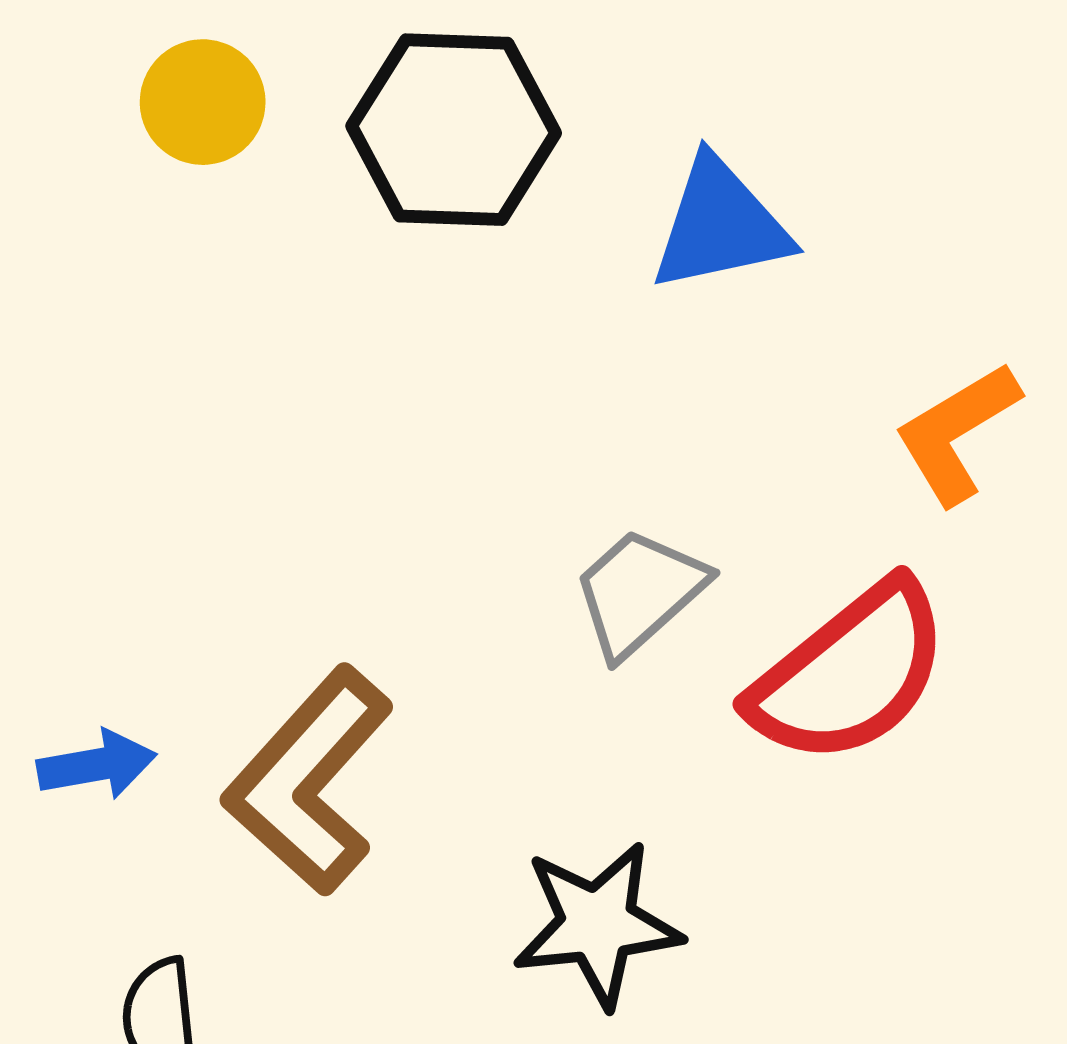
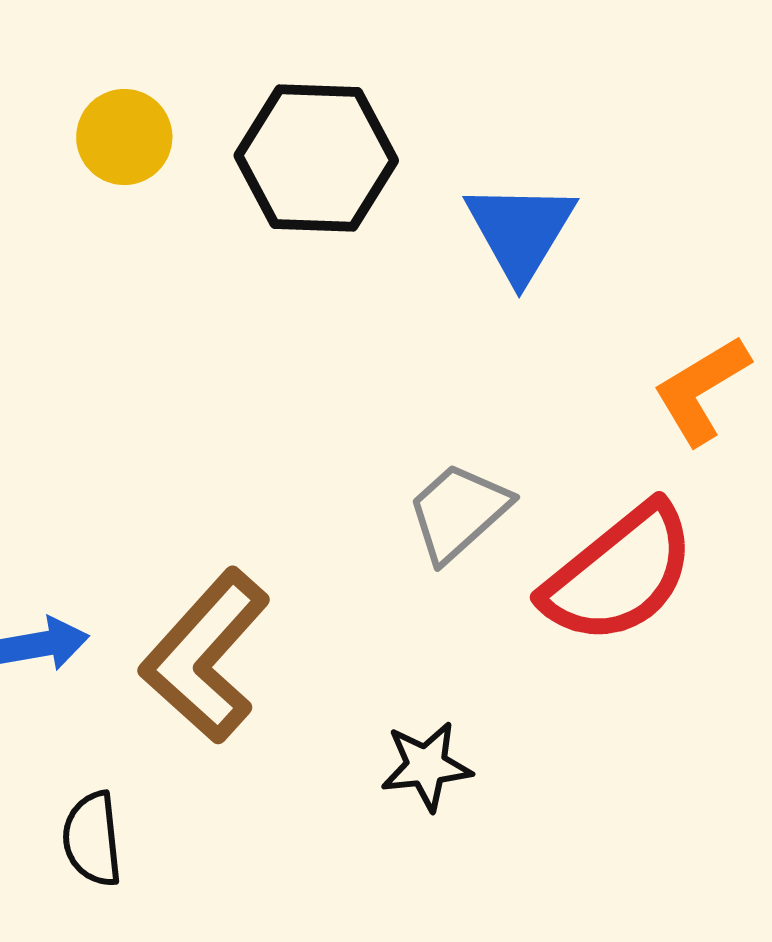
blue triangle: (720, 225) -> (520, 231), turned -47
black star: (597, 924) -> (426, 766), size x0.7

